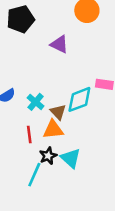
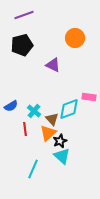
orange triangle: (53, 129) -> (48, 133), turned -36
red line: (29, 134) -> (25, 129), moved
black star: (48, 156) -> (60, 141), moved

